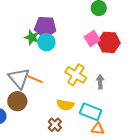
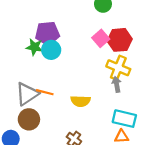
yellow cross: (76, 75) -> (118, 68), moved
gray triangle: (19, 78) -> (27, 94), turned 45
yellow semicircle: (65, 105) -> (81, 101), moved
cyan rectangle: (91, 112) -> (124, 119), moved

